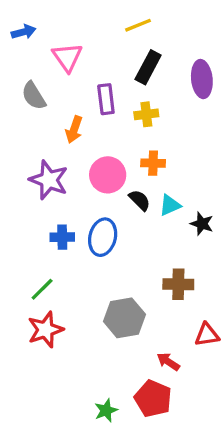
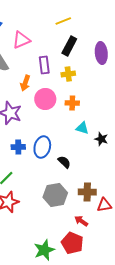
pink triangle: (67, 57) -> (21, 40), turned 42
pink circle: (108, 175) -> (45, 99), moved
black semicircle: (140, 200) -> (64, 162), moved
cyan triangle: (170, 205) -> (82, 128), turned 40
brown cross: (178, 284) -> (87, 192), moved
green star: (106, 410) -> (44, 250), size x1.5

